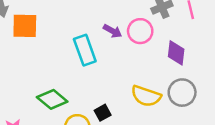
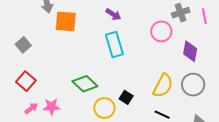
purple arrow: (113, 31) -> (113, 14), moved
yellow semicircle: (146, 96) -> (163, 86), turned -85
black square: (103, 113) -> (126, 97), turned -32

